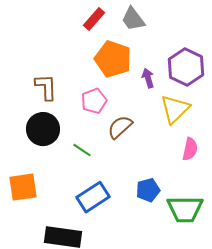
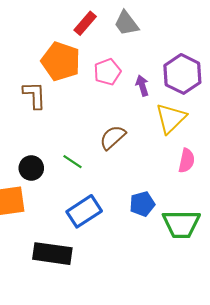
orange pentagon: (113, 59) -> (61, 61), moved
pink pentagon: (94, 101) -> (107, 72), moved
black circle: (43, 129) -> (31, 168), moved, size x0.7

